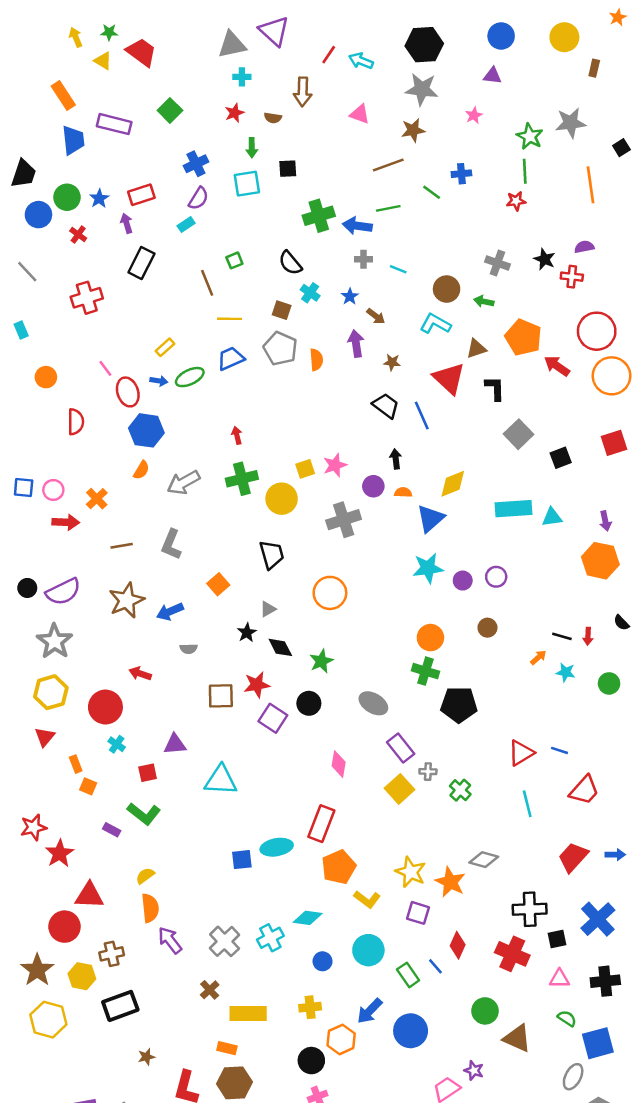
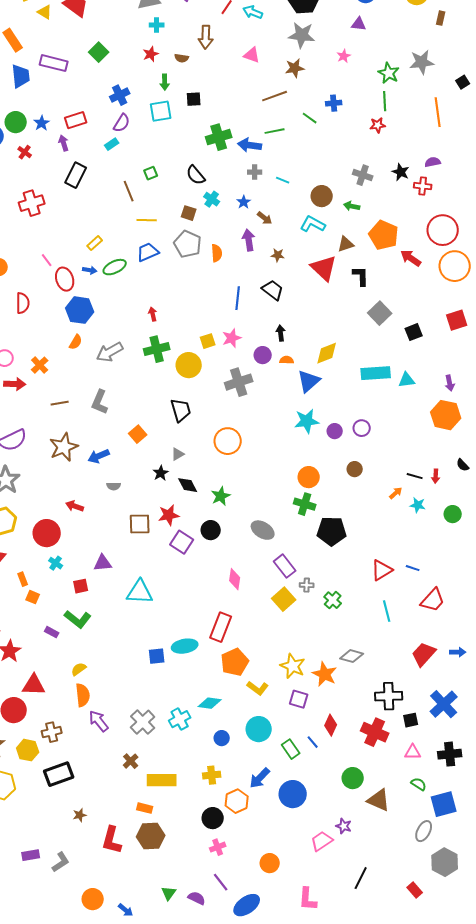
blue line: (422, 416) -> (238, 298), moved, turned 30

